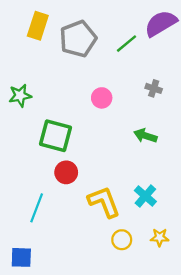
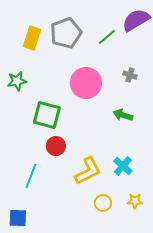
yellow rectangle: (38, 26) -> (32, 38), moved
pink circle: (102, 98) -> (86, 83), size x1.8
yellow L-shape: (104, 202) -> (88, 171), turned 84

